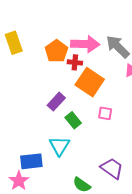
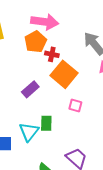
pink arrow: (85, 44) -> (45, 22), moved
green rectangle: (73, 120) -> (46, 123), moved, turned 35

